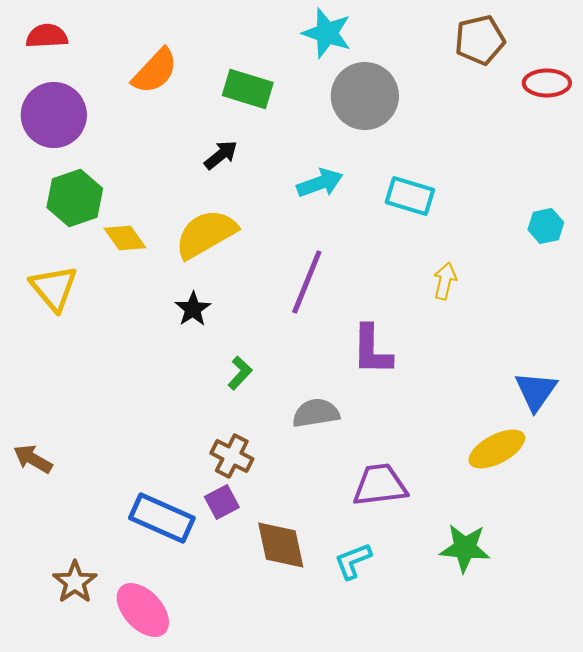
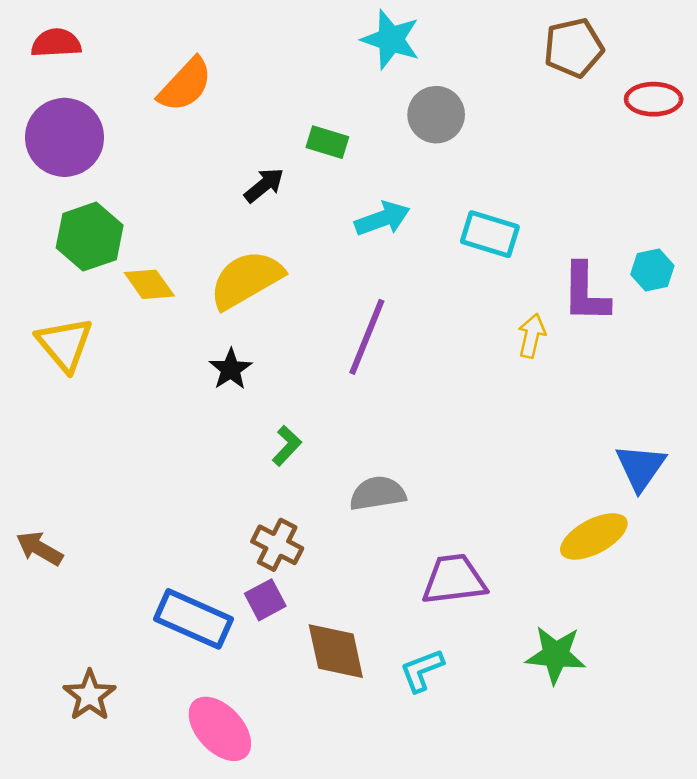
green rectangle: (248, 89) -> (327, 142), moved, size x0.7
gray circle: (365, 96) -> (436, 115), size x0.7
purple L-shape: (372, 350) -> (585, 293), moved
pink ellipse: (143, 610) -> (220, 729), moved

